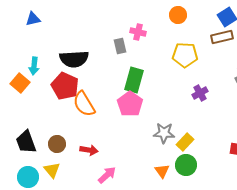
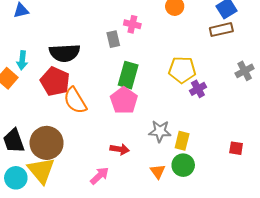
yellow pentagon: (185, 55) -> (182, 70), moved
yellow rectangle: (185, 142) -> (182, 141), turned -30
brown circle: (57, 144) -> (47, 143), size x1.8
red arrow: (89, 150) -> (120, 149), moved
yellow triangle: (52, 170) -> (41, 170), size x1.6

